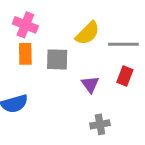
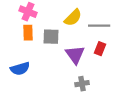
purple triangle: (90, 84) -> (75, 55), size x1.5

